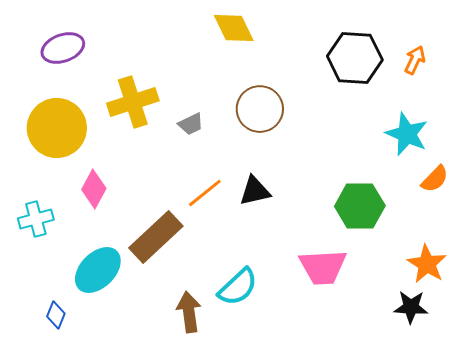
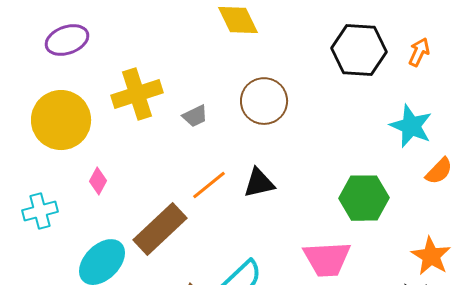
pink diamond: (94, 189) -> (98, 181), size x0.7

